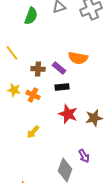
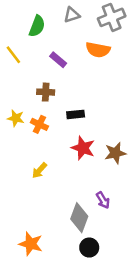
yellow line: (12, 53) -> (13, 55), moved
orange semicircle: (78, 58) -> (98, 50), moved
purple rectangle: (59, 68) -> (58, 60), moved

